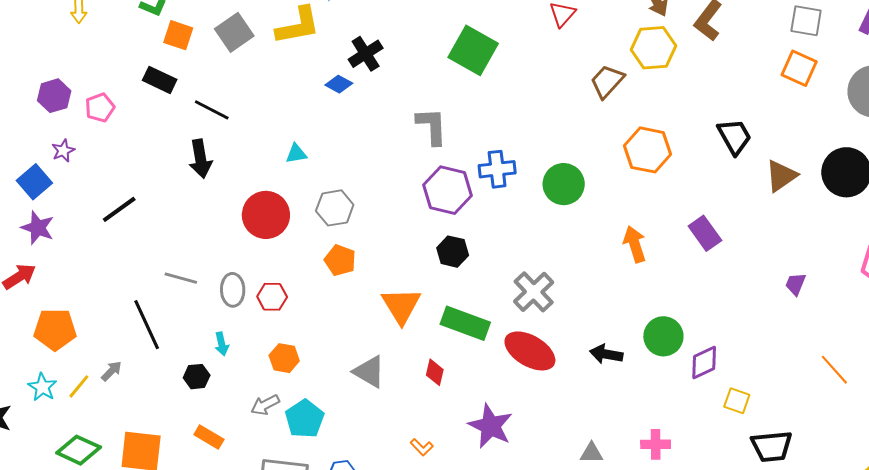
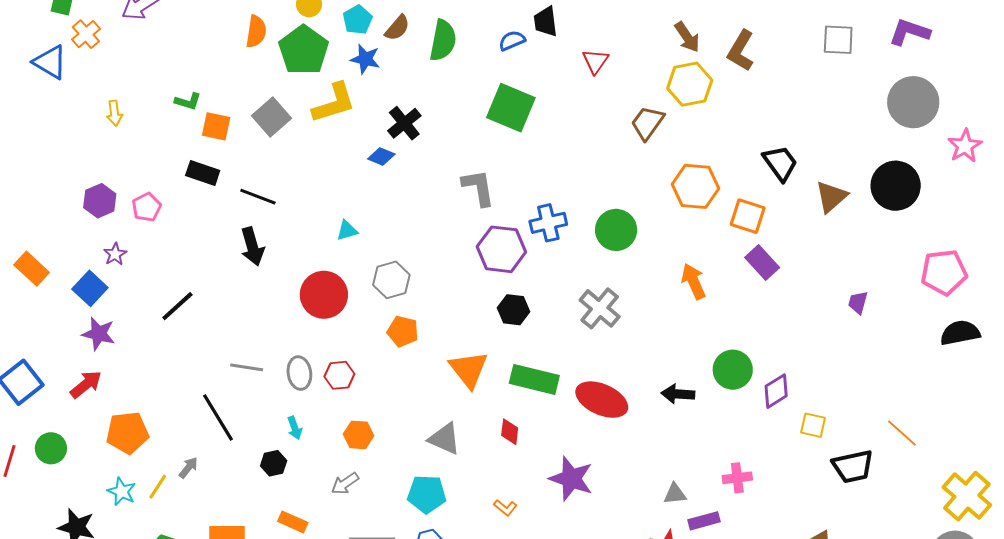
orange square: (799, 68) -> (748, 216), moved
gray cross: (534, 292) -> (600, 308), moved
orange line: (834, 370) -> (902, 433), moved
cyan pentagon: (305, 419) -> (427, 494), moved, turned -30

